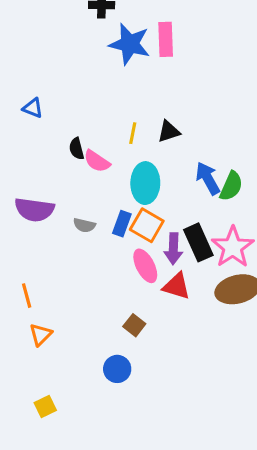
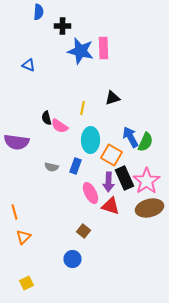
blue triangle: (33, 108) -> (28, 65), moved
black triangle: (169, 132) -> (112, 98), moved
purple semicircle: (34, 210) -> (16, 142), moved
orange square: (147, 225) -> (112, 155), moved

